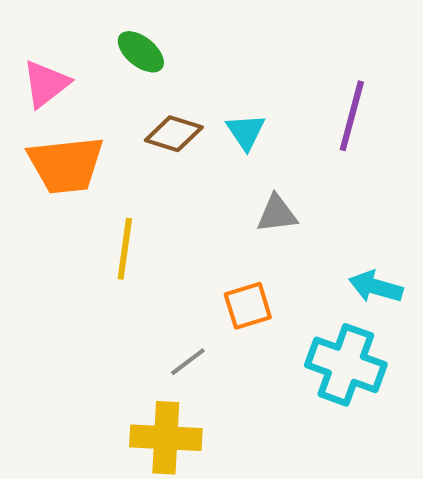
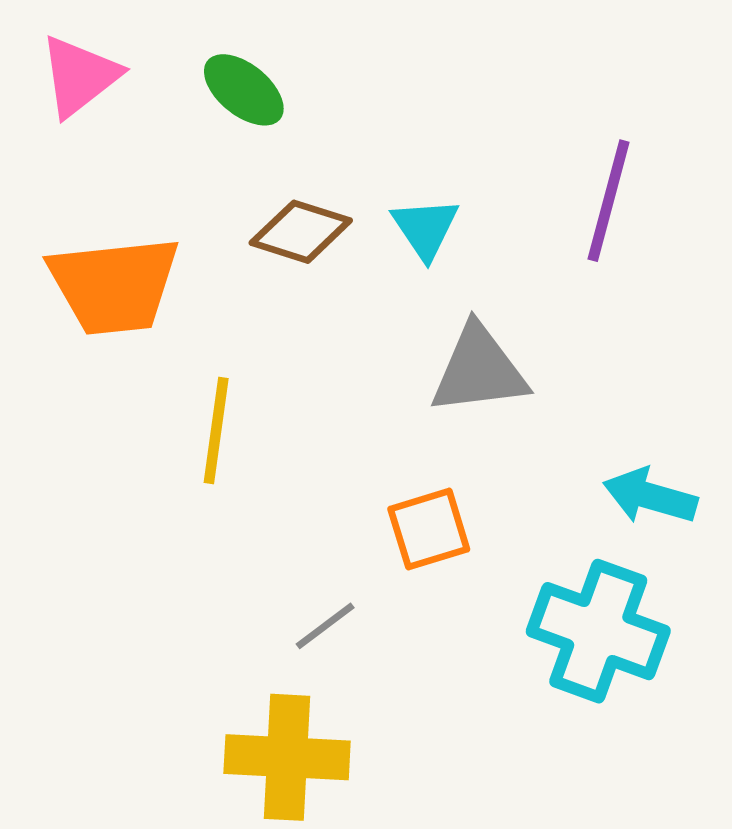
pink triangle: (46, 84) -> (80, 76), moved
gray triangle: (277, 214) -> (479, 370), size x1.4

